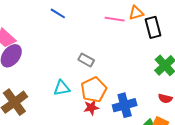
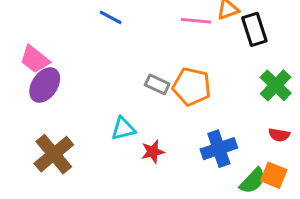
orange pentagon: (94, 90) -> (192, 87), moved, turned -30
red star: (91, 107) -> (153, 152), moved

